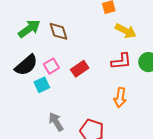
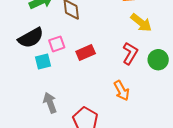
red L-shape: (121, 61) -> (130, 53), turned -65
orange arrow: (120, 97) -> (122, 91), turned -48

